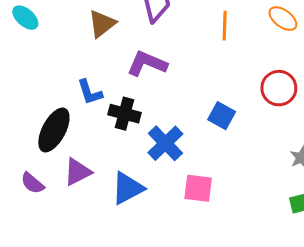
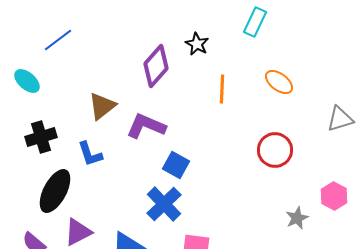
brown triangle: (102, 24) -> (102, 106), moved
black cross: (125, 114) -> (41, 137), moved, turned -32
blue square: (222, 116) -> (176, 165), moved

